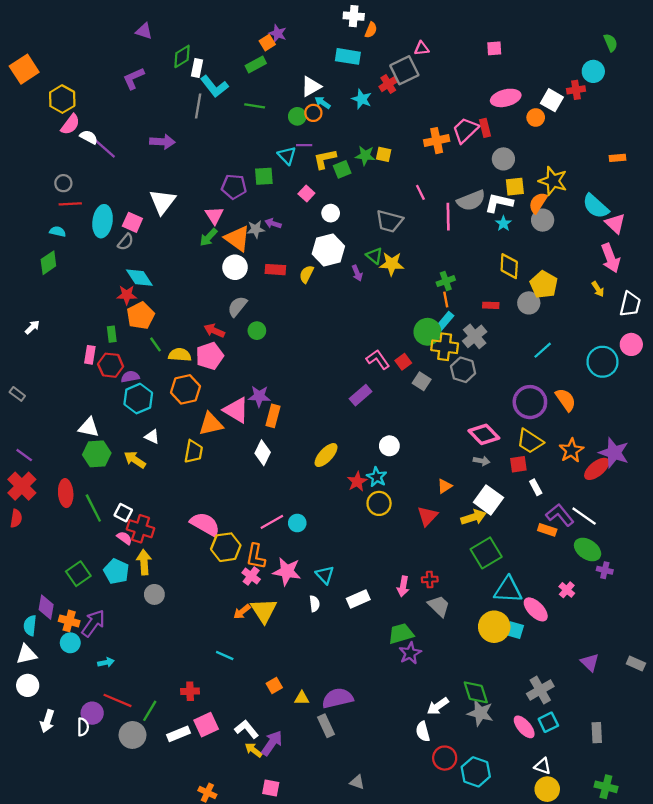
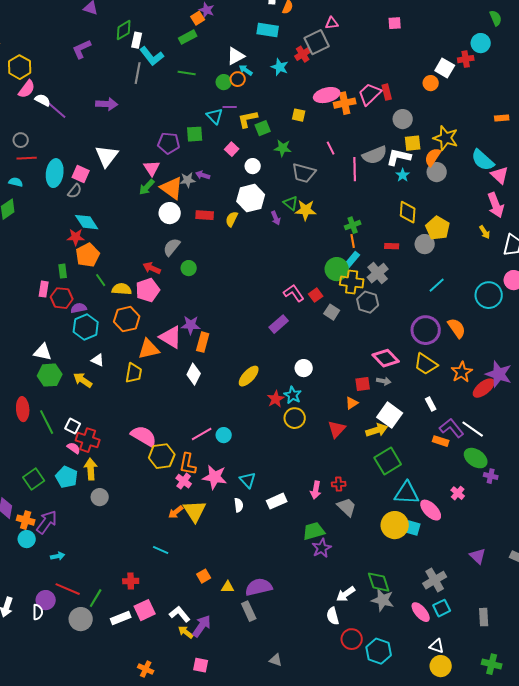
pink ellipse: (506, 98) -> (327, 95), moved
green star: (365, 156) -> (283, 148), moved
red square: (518, 464) -> (363, 384), moved

